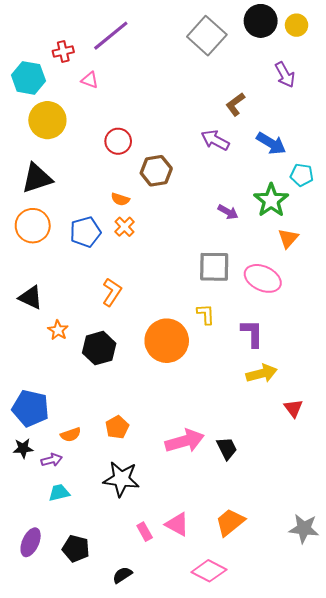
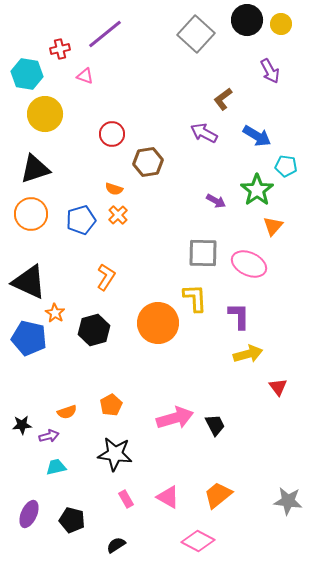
black triangle: (31, 297) -> (29, 282), size x1.5
yellow L-shape: (206, 314) -> (195, 298), size x1.4
blue pentagon: (31, 408) -> (29, 338), moved
pink rectangle: (145, 532) -> (126, 499), moved

